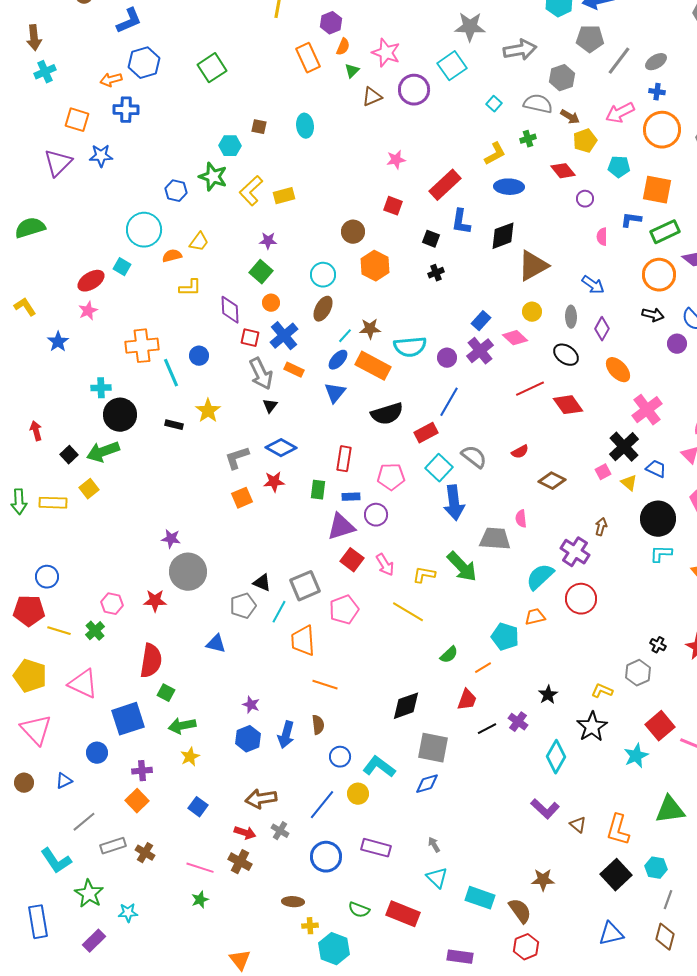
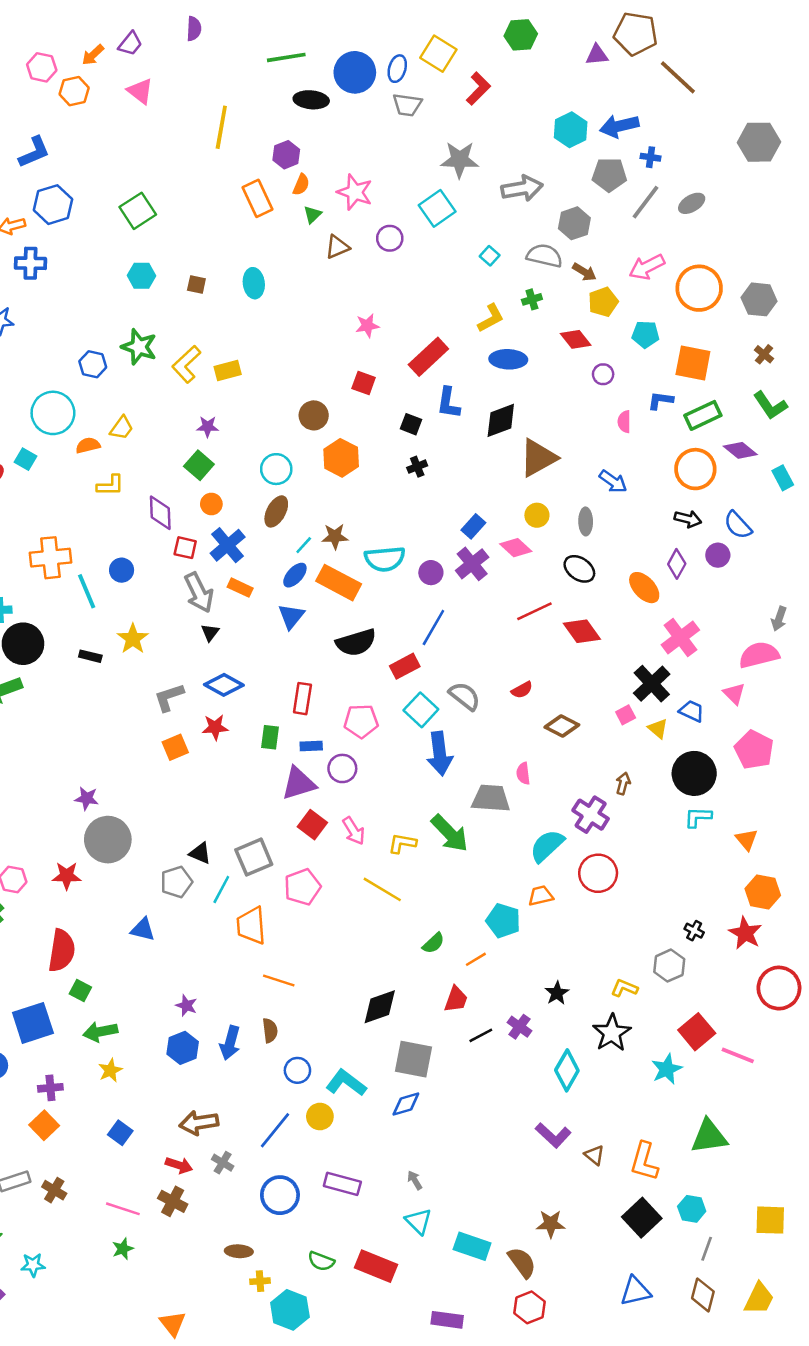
purple circle: (414, 90) -> (390, 238), size x0.7
blue cross: (657, 92) -> (650, 157), moved
cyan hexagon: (230, 146) -> (142, 276), moved
purple diamond: (602, 329) -> (677, 564), moved

